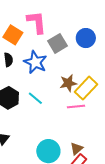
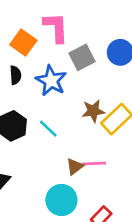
pink line: (76, 107) -> (94, 163), moved
brown triangle: (77, 149) -> (75, 167), moved

